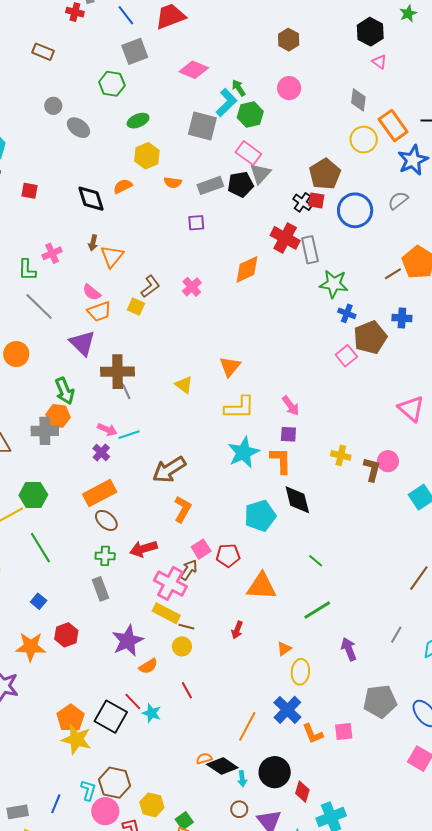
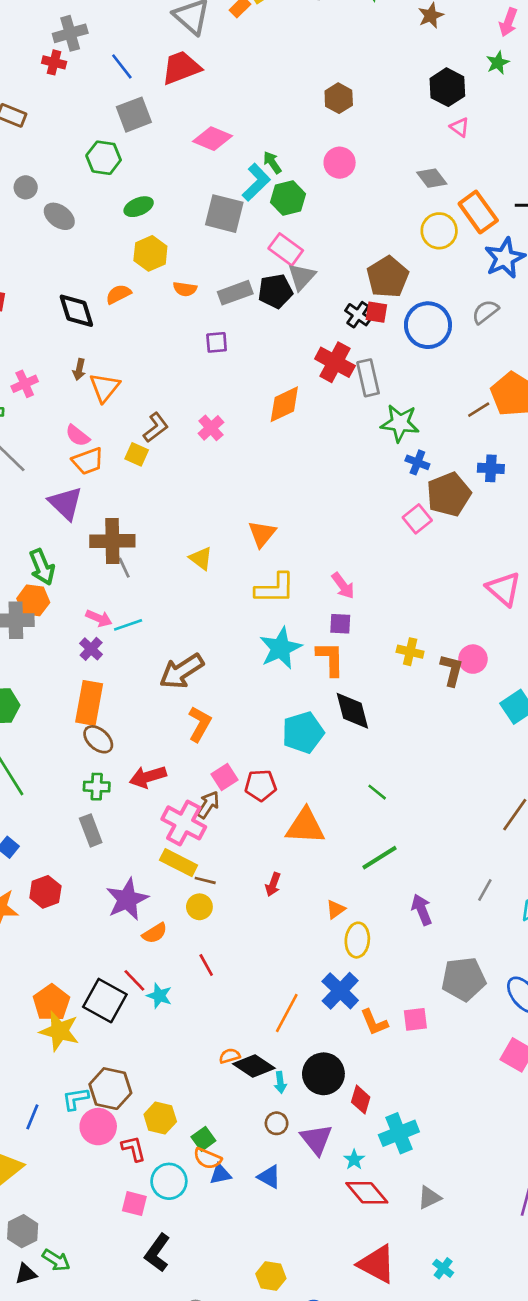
gray diamond: (358, 100) -> (432, 178), turned -45
orange rectangle: (100, 493) -> (89, 703), turned -52
cyan L-shape: (88, 790) -> (75, 1099), turned -115

